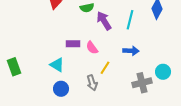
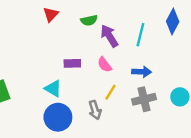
pink semicircle: (92, 48) -> (105, 65), moved
gray cross: (142, 83) -> (144, 99), moved
blue circle: (61, 89) -> (58, 117), size x1.5

